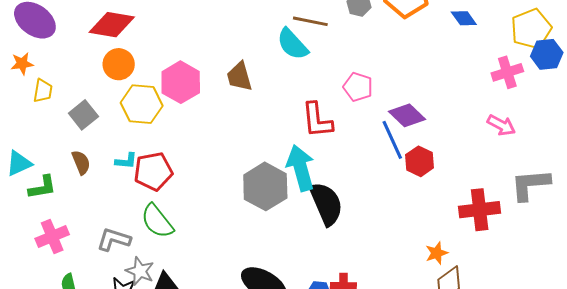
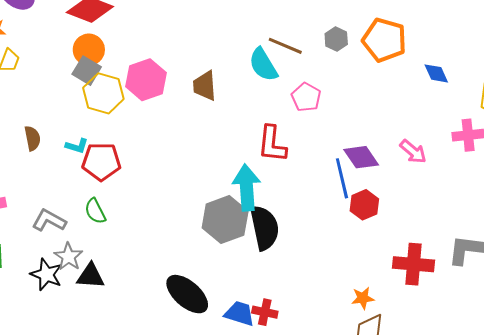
pink pentagon: (358, 87) -> (306, 97), moved
gray square: (83, 115) -> (87, 71), moved, turned -32
pink arrow: (501, 125) -> (413, 152), moved
gray hexagon: (265, 186) -> (225, 220), moved
green semicircle: (157, 221) -> (95, 211), size x0.7

